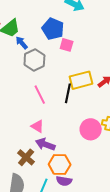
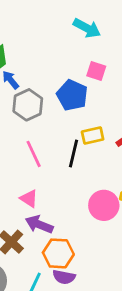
blue pentagon: (53, 29) -> (72, 95), moved
pink square: (67, 45) -> (96, 71), moved
yellow rectangle: (81, 80) -> (93, 136), size x0.7

